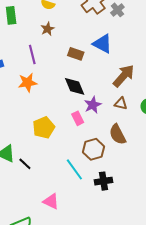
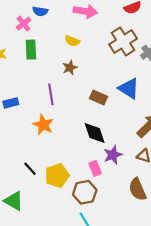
orange star: (28, 83) -> (43, 125), turned 30
brown hexagon: (94, 149) -> (85, 192), moved
black line: (25, 164) -> (30, 169), moved

